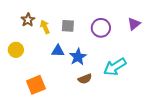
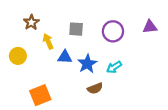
purple triangle: (134, 24) -> (150, 27), turned 32
yellow arrow: (45, 27) -> (48, 41), moved
cyan arrow: (115, 67) -> (114, 67), moved, size x0.6

